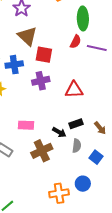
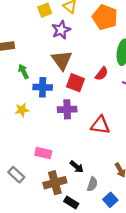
red semicircle: (76, 42) -> (102, 74), moved
black rectangle: (76, 124) -> (71, 202), moved, turned 40

